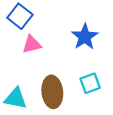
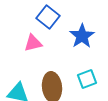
blue square: (20, 16) -> (48, 17), moved

